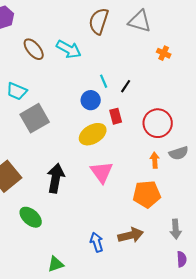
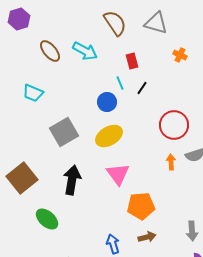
brown semicircle: (99, 21) -> (115, 23), turned 128
red rectangle: (116, 116) -> (132, 61), moved
gray square: (35, 118) -> (64, 132), moved
orange pentagon: (147, 194) -> (141, 206), moved
brown arrow: (131, 235) -> (147, 237), size x0.7

